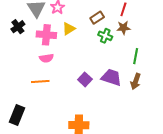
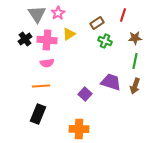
black cross: (18, 27) -> (25, 39), moved
brown star: (123, 28) -> (135, 38), moved
purple square: (85, 79) -> (85, 94), moved
black rectangle: (17, 115) -> (38, 114), moved

